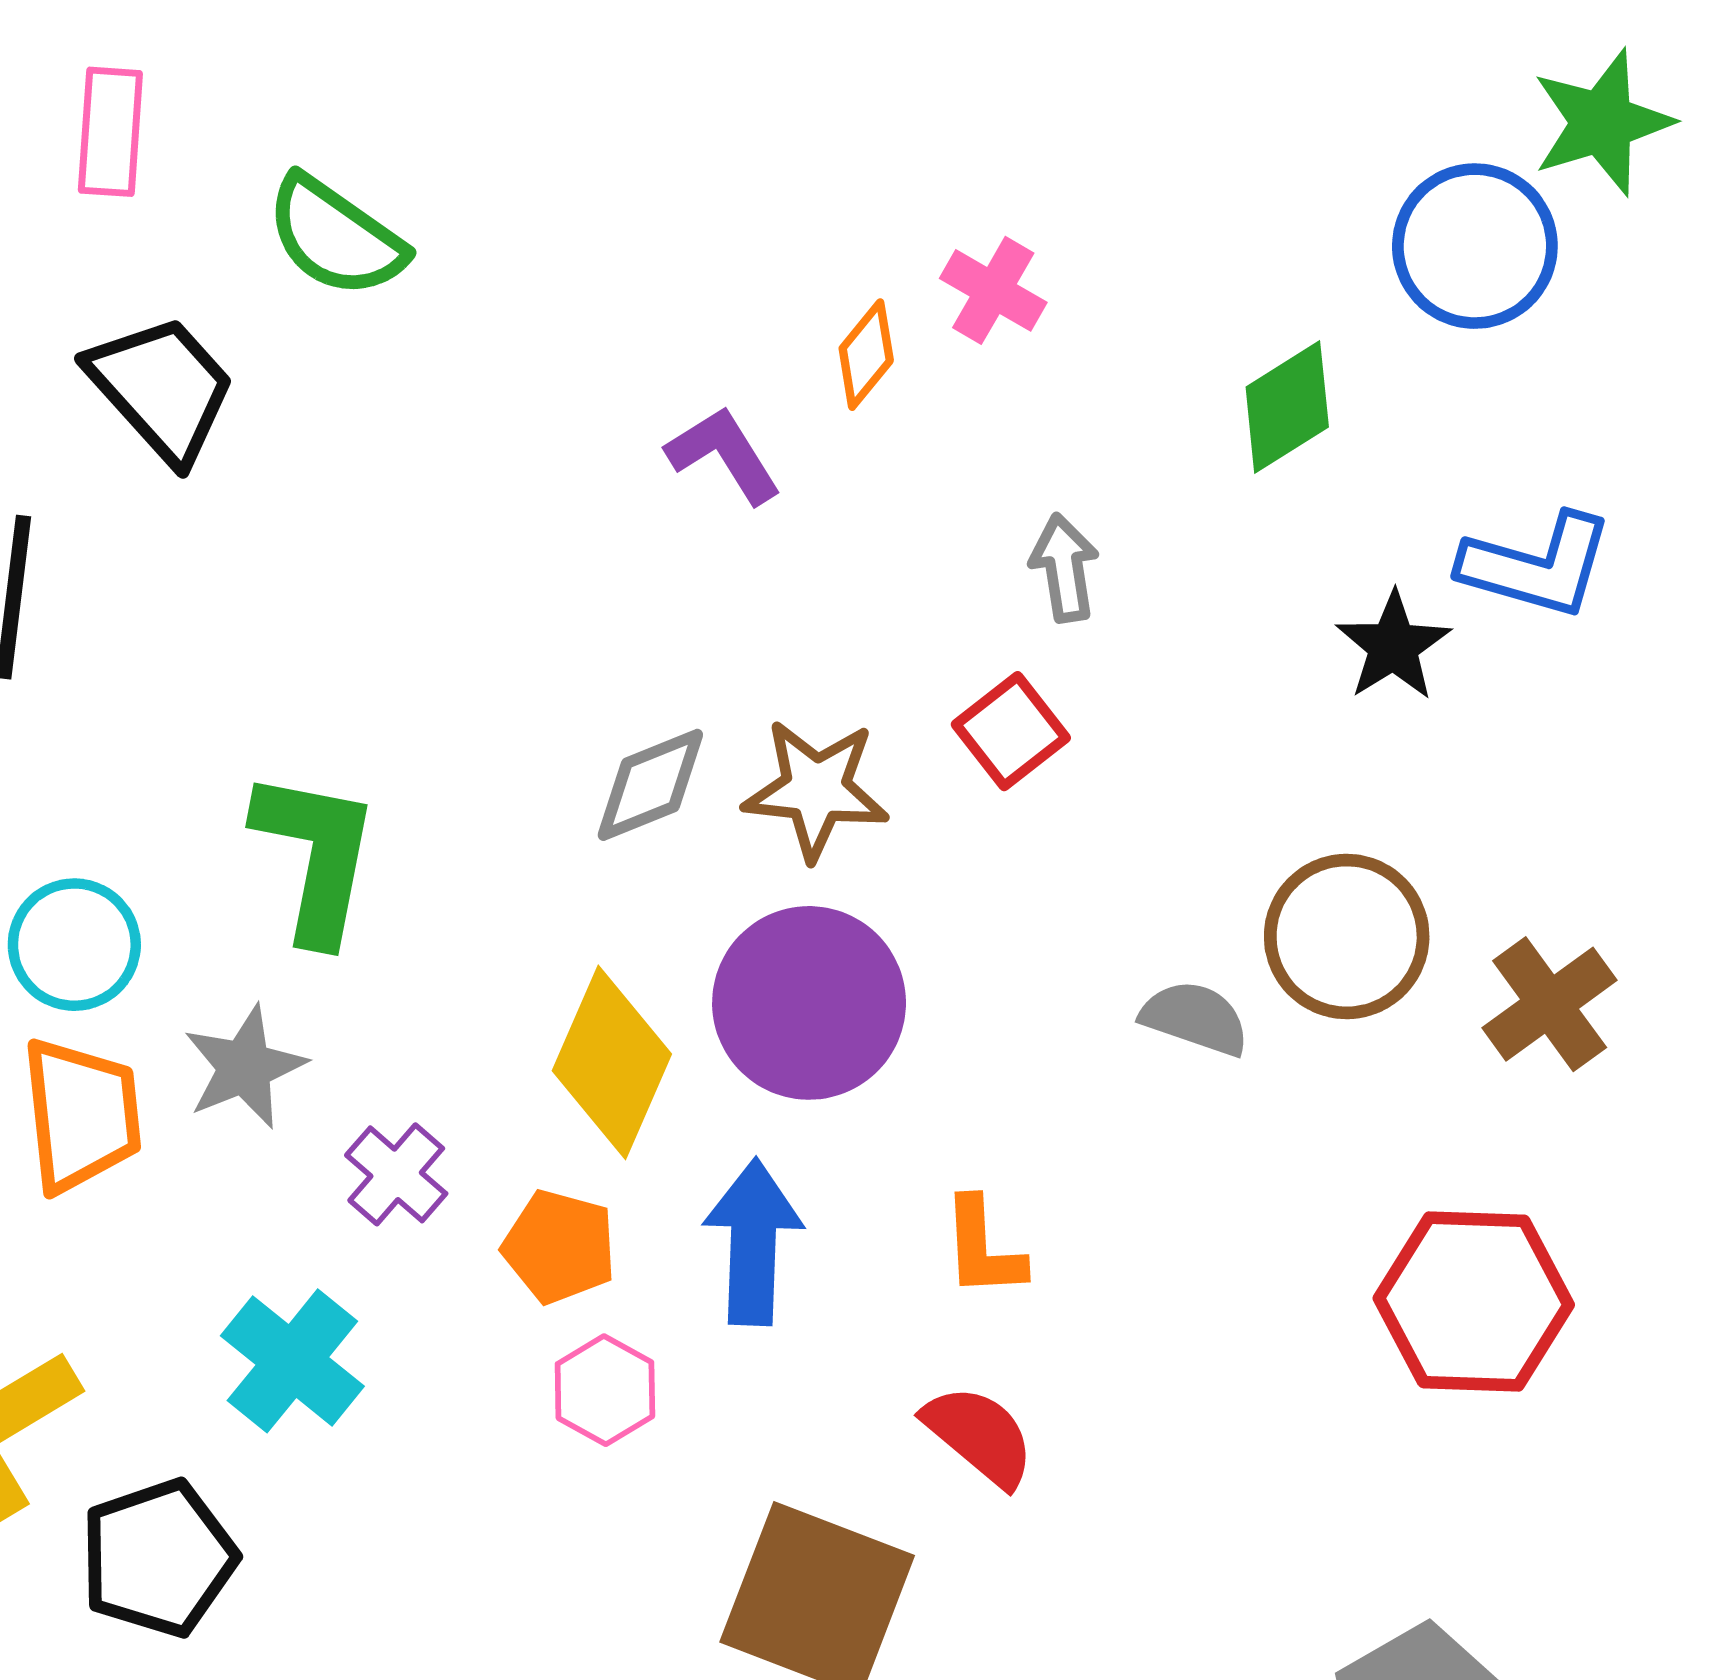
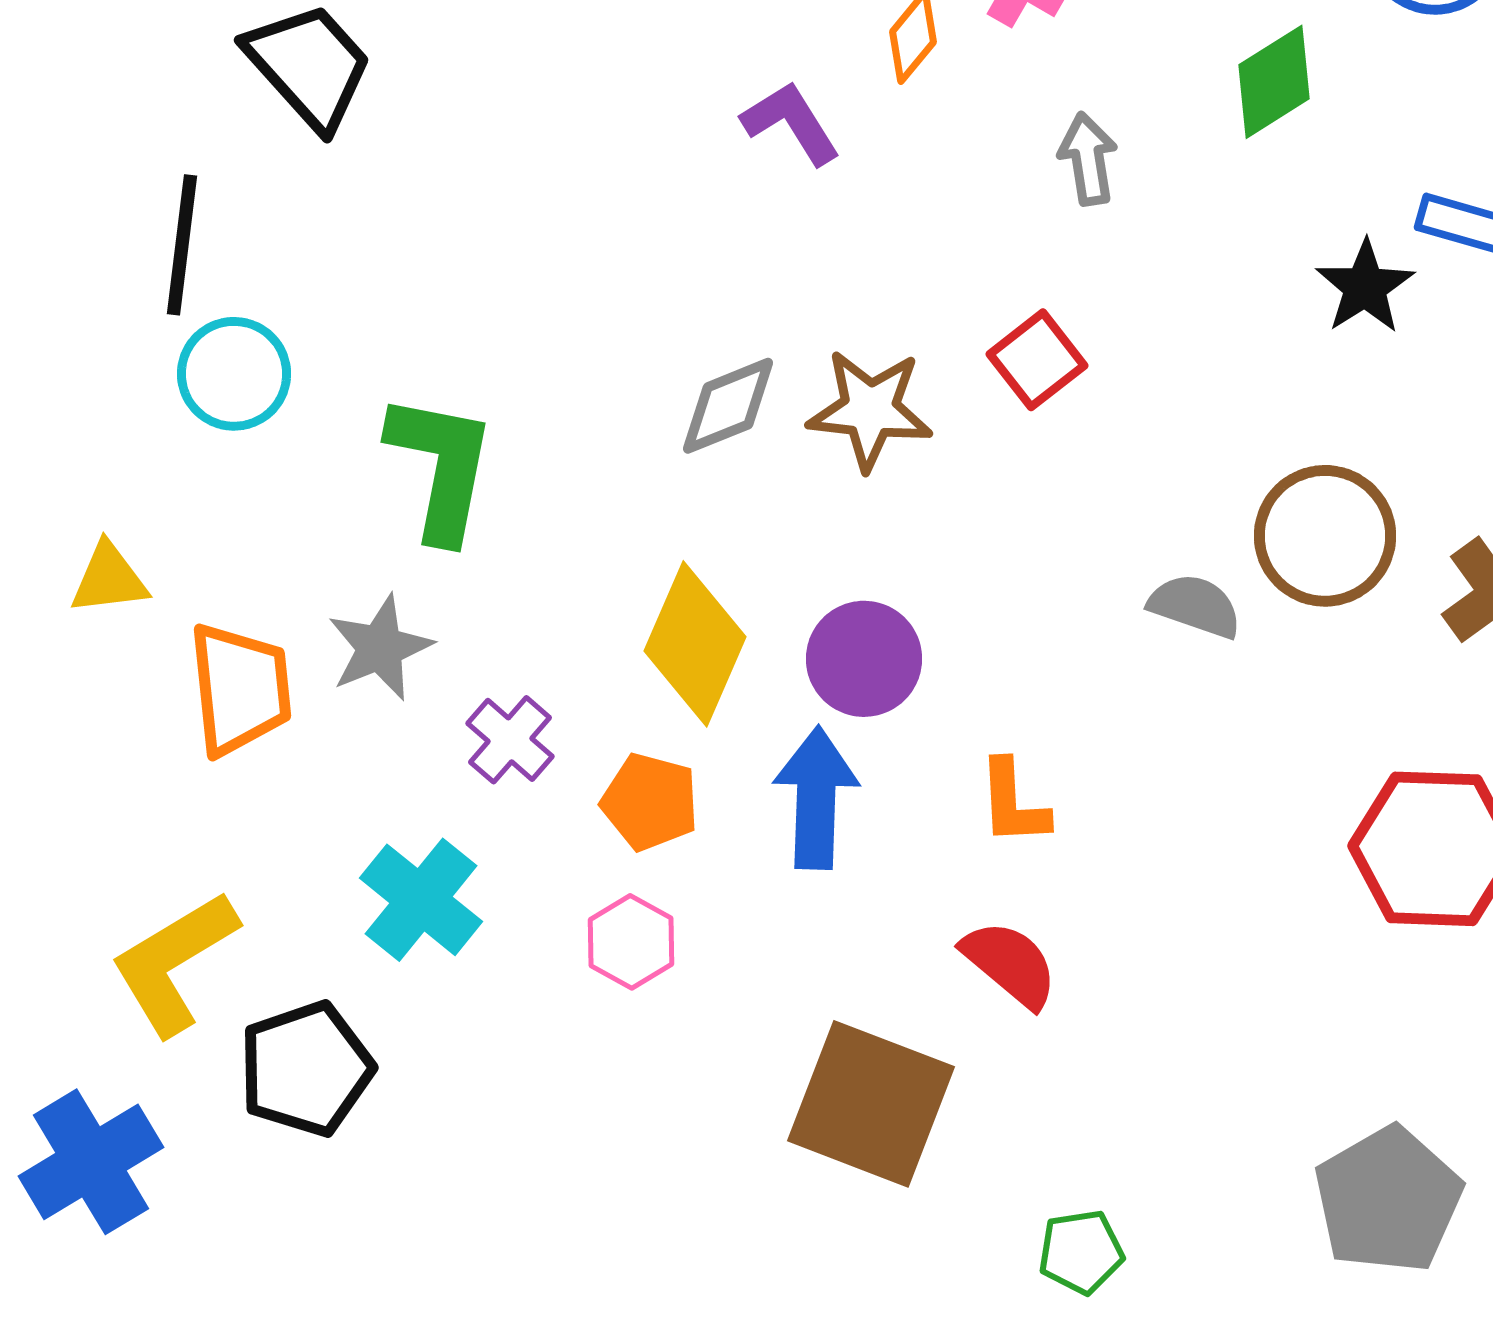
gray arrow: (1064, 568) -> (1088, 159), moved
cyan circle: (74, 945) -> (234, 374), moved
purple circle: (809, 1003) -> (864, 659), moved, size x0.7
pink hexagon: (605, 1390) -> (631, 942), moved

